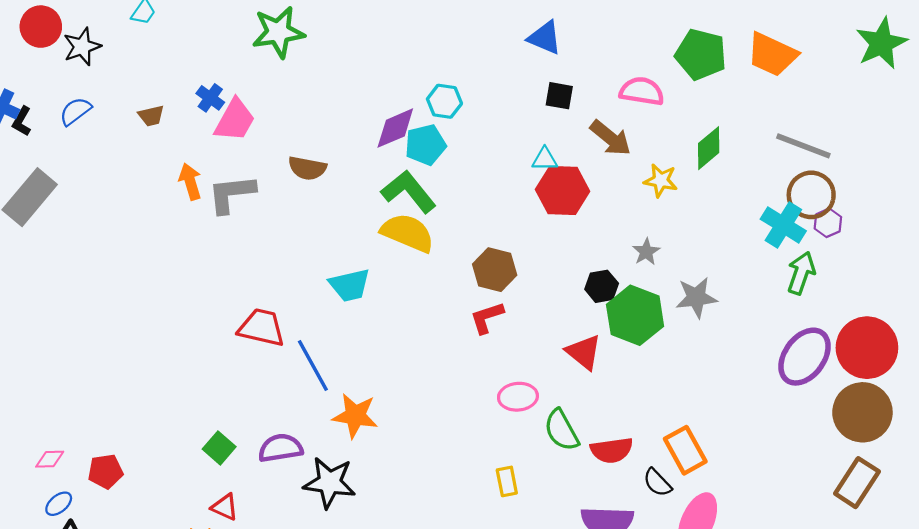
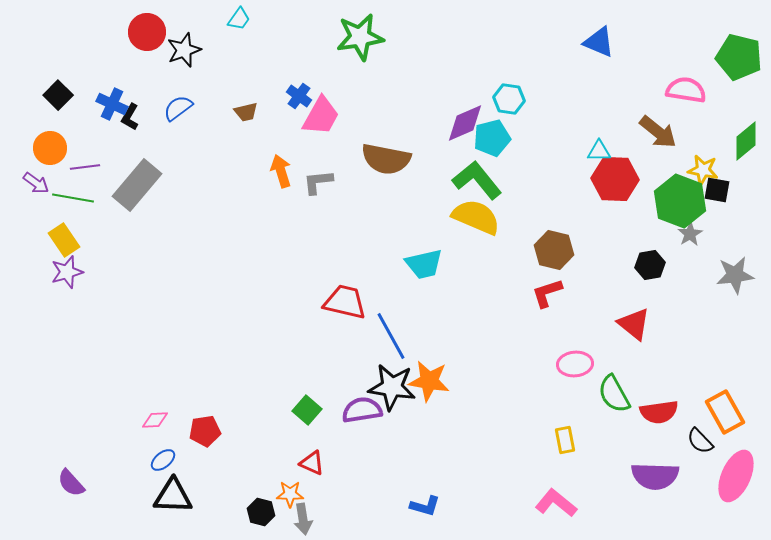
black square: (559, 96) -> (717, 190), moved
brown semicircle: (307, 168) -> (386, 159), size x1.4
gray L-shape: (231, 194) -> (318, 182), size x0.7
green hexagon: (635, 315) -> (680, 201), moved
black star: (330, 483) -> (392, 387), moved

